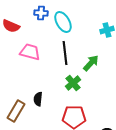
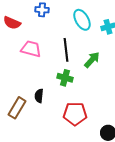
cyan ellipse: (63, 22) -> (82, 20), moved
green cross: (73, 83) -> (65, 78), moved, turned -35

